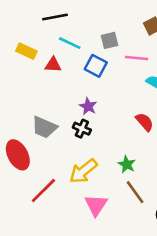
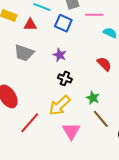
gray trapezoid: (44, 127) -> (24, 53), moved
black cross: (82, 129) -> (65, 78), moved

